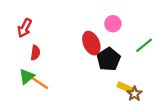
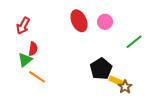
red ellipse: (91, 43) -> (79, 21), moved
black pentagon: (109, 59) -> (101, 69), moved
green triangle: (27, 76) -> (25, 60), moved

